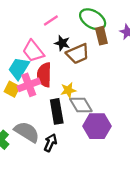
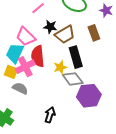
brown rectangle: (101, 36) -> (94, 33), moved
black rectangle: (57, 111) -> (76, 57), moved
gray semicircle: (27, 132) -> (20, 88), moved, size x0.7

